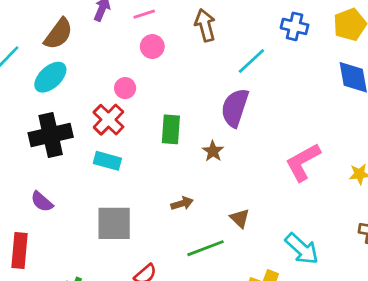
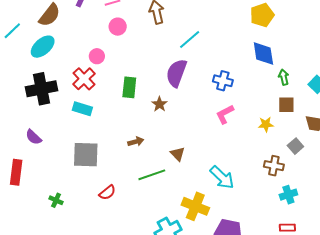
blue cross: (295, 26) -> (223, 81), moved
pink L-shape: (303, 162) -> (225, 114), size x0.7

